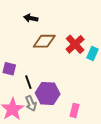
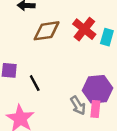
purple hexagon: (48, 94) -> (97, 89), moved
gray arrow: (31, 103) -> (78, 105), moved

